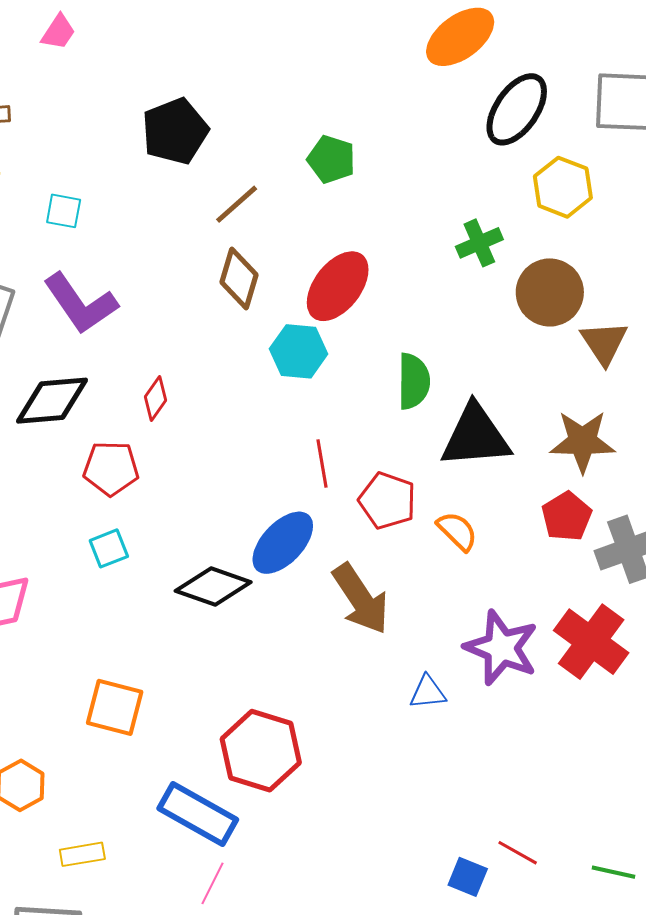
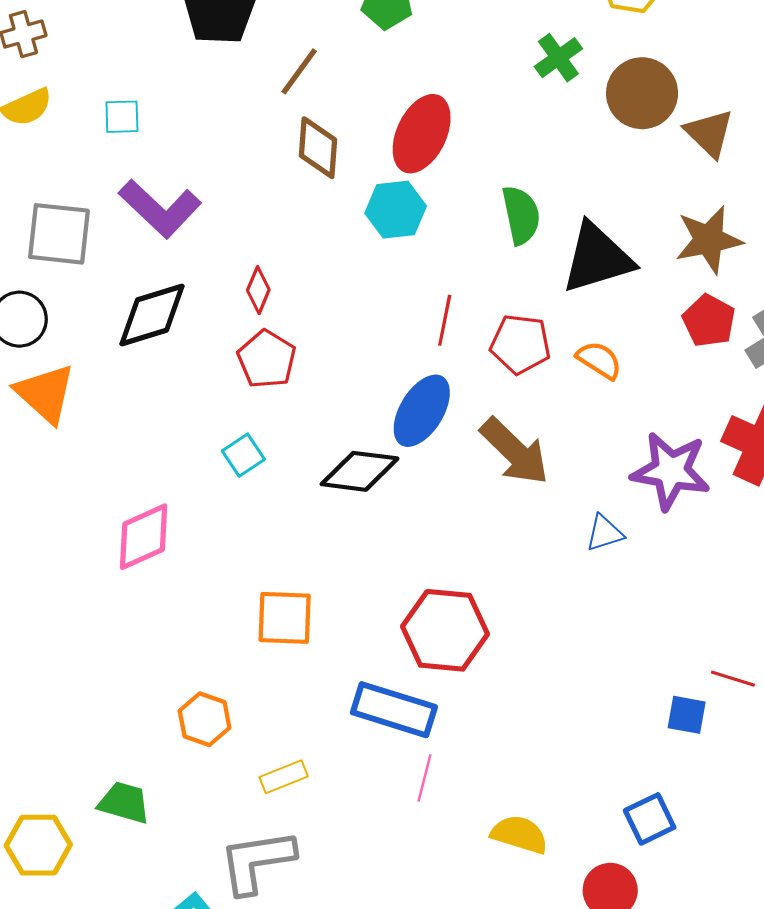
red line: (322, 464) -> (445, 320), turned 33
red pentagon: (111, 468) -> (267, 359), moved, turned -30

